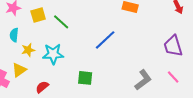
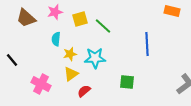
blue line: (105, 40) -> (147, 44), turned -50
yellow triangle: (19, 70) -> (71, 74), moved

